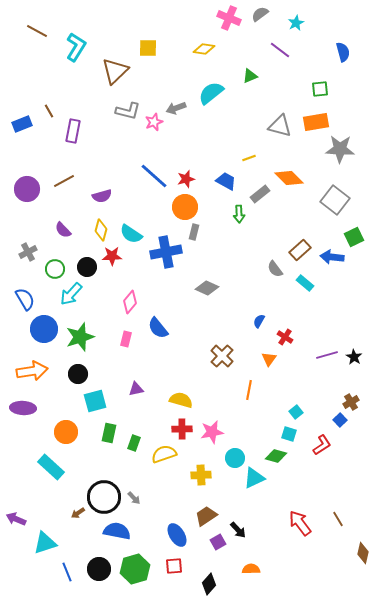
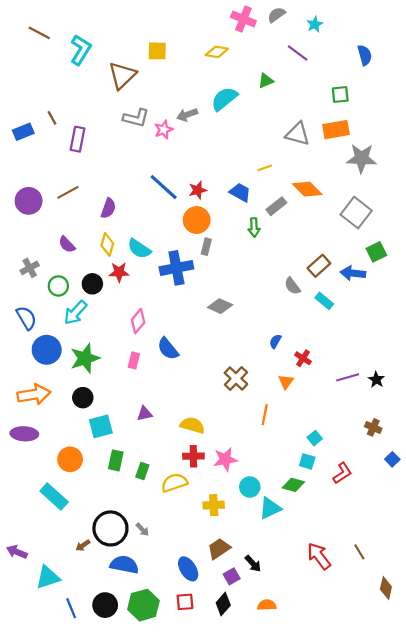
purple semicircle: (102, 196) -> (108, 208), turned -54
brown cross: (351, 402) -> (373, 427), turned -35
blue square: (340, 420) -> (392, 459), moved
black diamond: (209, 584) -> (223, 604), moved

